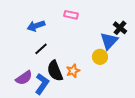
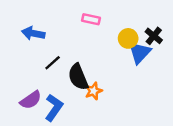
blue arrow: (36, 26) -> (33, 33), moved, turned 30
yellow circle: (100, 57) -> (128, 38), moved
black semicircle: (55, 71) -> (78, 77), moved

